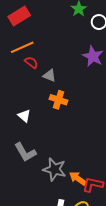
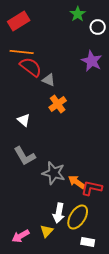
orange line: (22, 47) -> (22, 52), turned 30
red semicircle: (31, 62) -> (31, 67), size x1.6
orange cross: (59, 100) -> (58, 104), turned 36

